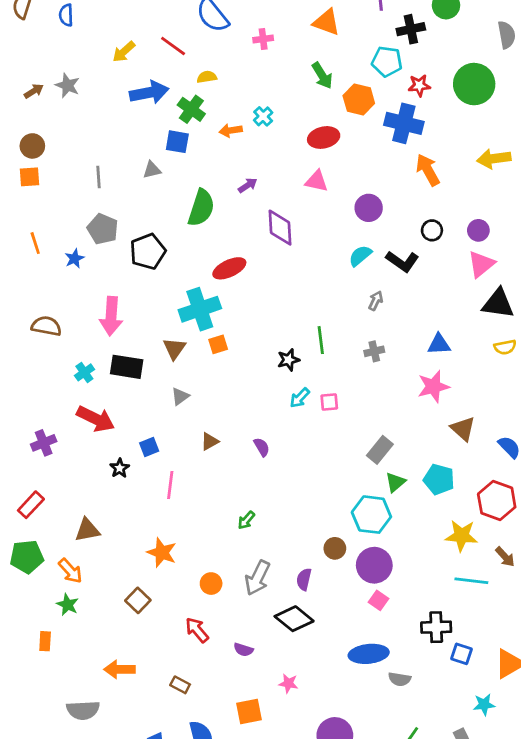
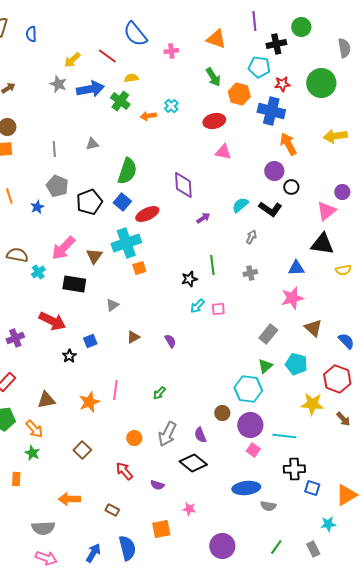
gray star: (68, 85) -> (58, 84), moved
blue square: (177, 142) -> (122, 202), moved, turned 30
pink triangle: (317, 181) -> (223, 152), moved
purple arrow: (248, 185) -> (203, 218), moved
purple circle: (369, 208) -> (274, 171), moved
purple circle: (478, 230) -> (342, 192), moved
black triangle: (498, 304) -> (322, 244), moved
pink arrow: (111, 316) -> (63, 248), turned 40
brown triangle: (174, 349) -> (94, 256), moved
cyan cross: (84, 372) -> (38, 272), moved
gray rectangle: (380, 450) -> (268, 334), moved
pink line: (170, 485) -> (115, 390), moved
orange star: (162, 553) -> (89, 402), moved, turned 30
purple semicircle: (304, 579) -> (200, 435), turned -35
cyan line: (471, 581) -> (284, 436), moved

